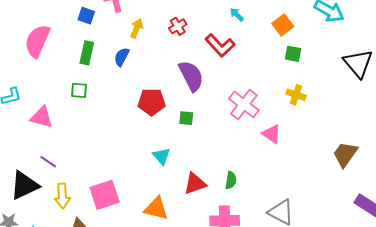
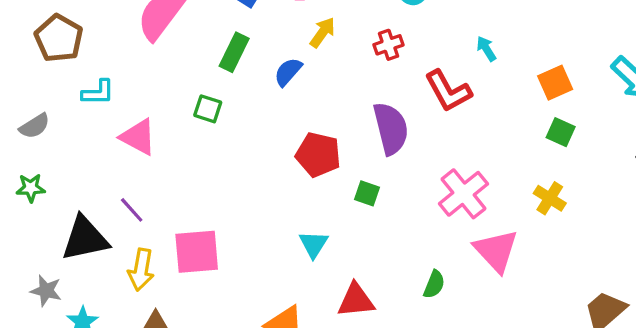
pink triangle: (271, 134) -> (496, 251), size x1.4
green semicircle: (231, 180) -> (434, 284), moved
pink square: (105, 195) -> (197, 252), moved

